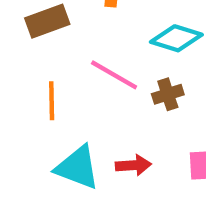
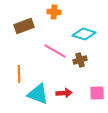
orange line: (52, 101) -> (19, 74), moved

